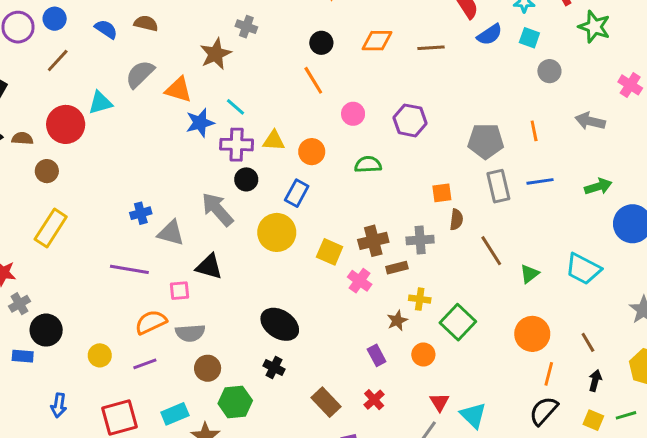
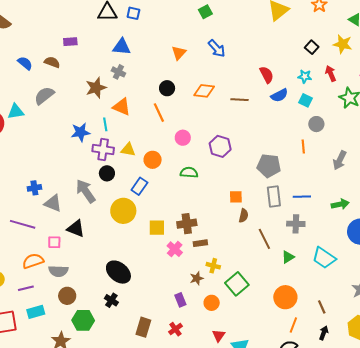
orange triangle: (179, 90) -> (122, 107), moved
cyan line: (236, 107) -> (105, 124), turned 32
gray arrow: (590, 121) -> (340, 160), turned -84
orange line: (534, 131) -> (303, 147), moved
gray cross: (420, 240) -> (296, 224), moved
yellow square: (330, 252) -> (157, 228), turned -30
brown rectangle: (326, 402) -> (143, 327), turned 54
cyan rectangle: (175, 414) -> (36, 312), moved

